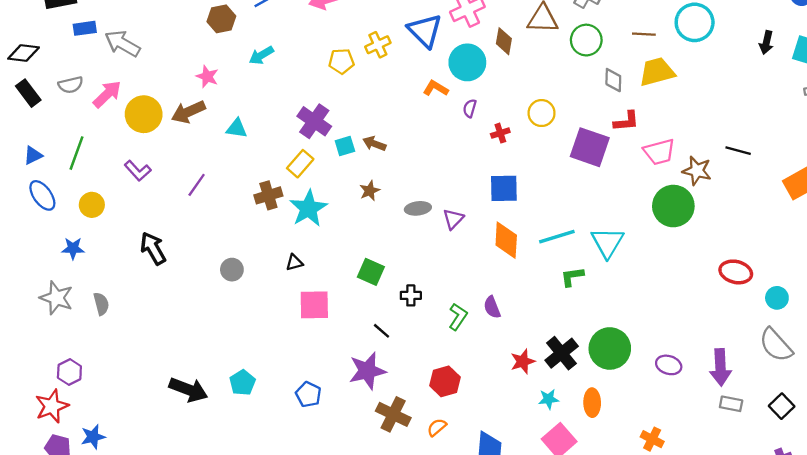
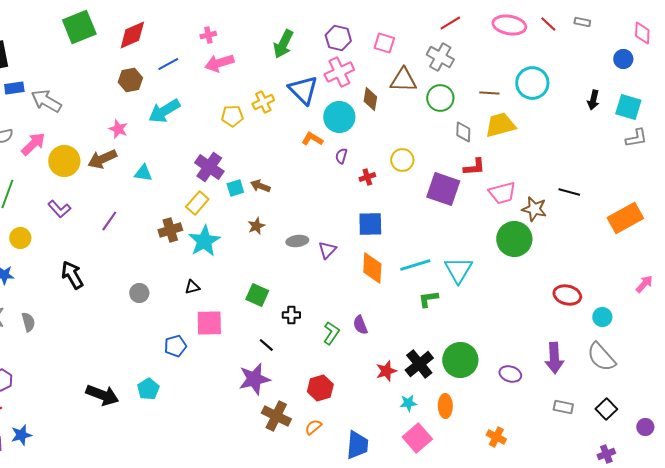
cyan arrow: (261, 55) -> (164, 111), size x1.5
purple arrow: (720, 367) -> (554, 358), moved
blue pentagon: (308, 394) -> (175, 346), moved, turned 30

